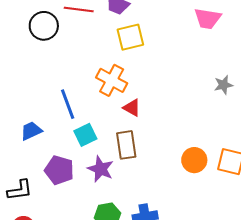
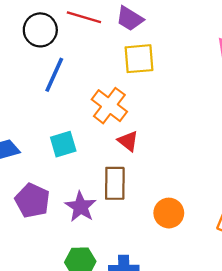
blue line: (68, 104) -> (54, 75), moved, turned 36
cyan square: (85, 135) -> (63, 144), moved
orange circle: (194, 160) -> (169, 213), moved

